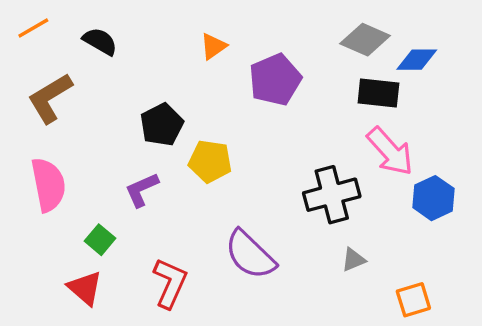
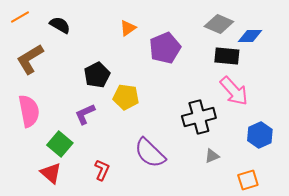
blue hexagon: (433, 198) -> (260, 135), moved
green square: (100, 240) -> (60, 144), size x1.4
red L-shape: (170, 283) -> (102, 170), size x0.7

